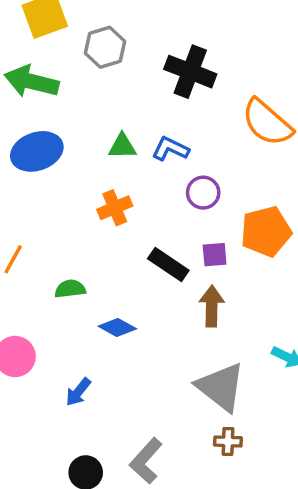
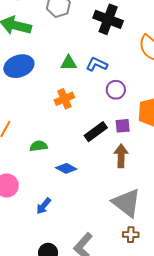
black rectangle: (168, 265) -> (96, 132), turned -70

